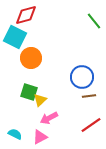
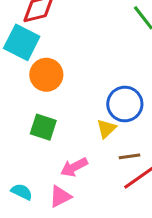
brown line: (89, 96) -> (129, 156), moved
yellow triangle: (40, 100) -> (106, 129), moved

